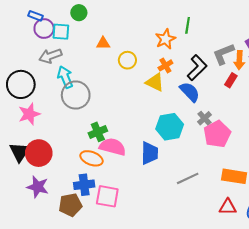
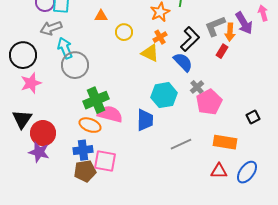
green cross: (98, 132) -> (96, 100), size x1.4
red circle: (39, 153) -> (43, 133), moved
brown pentagon: (70, 205) -> (85, 171), moved

